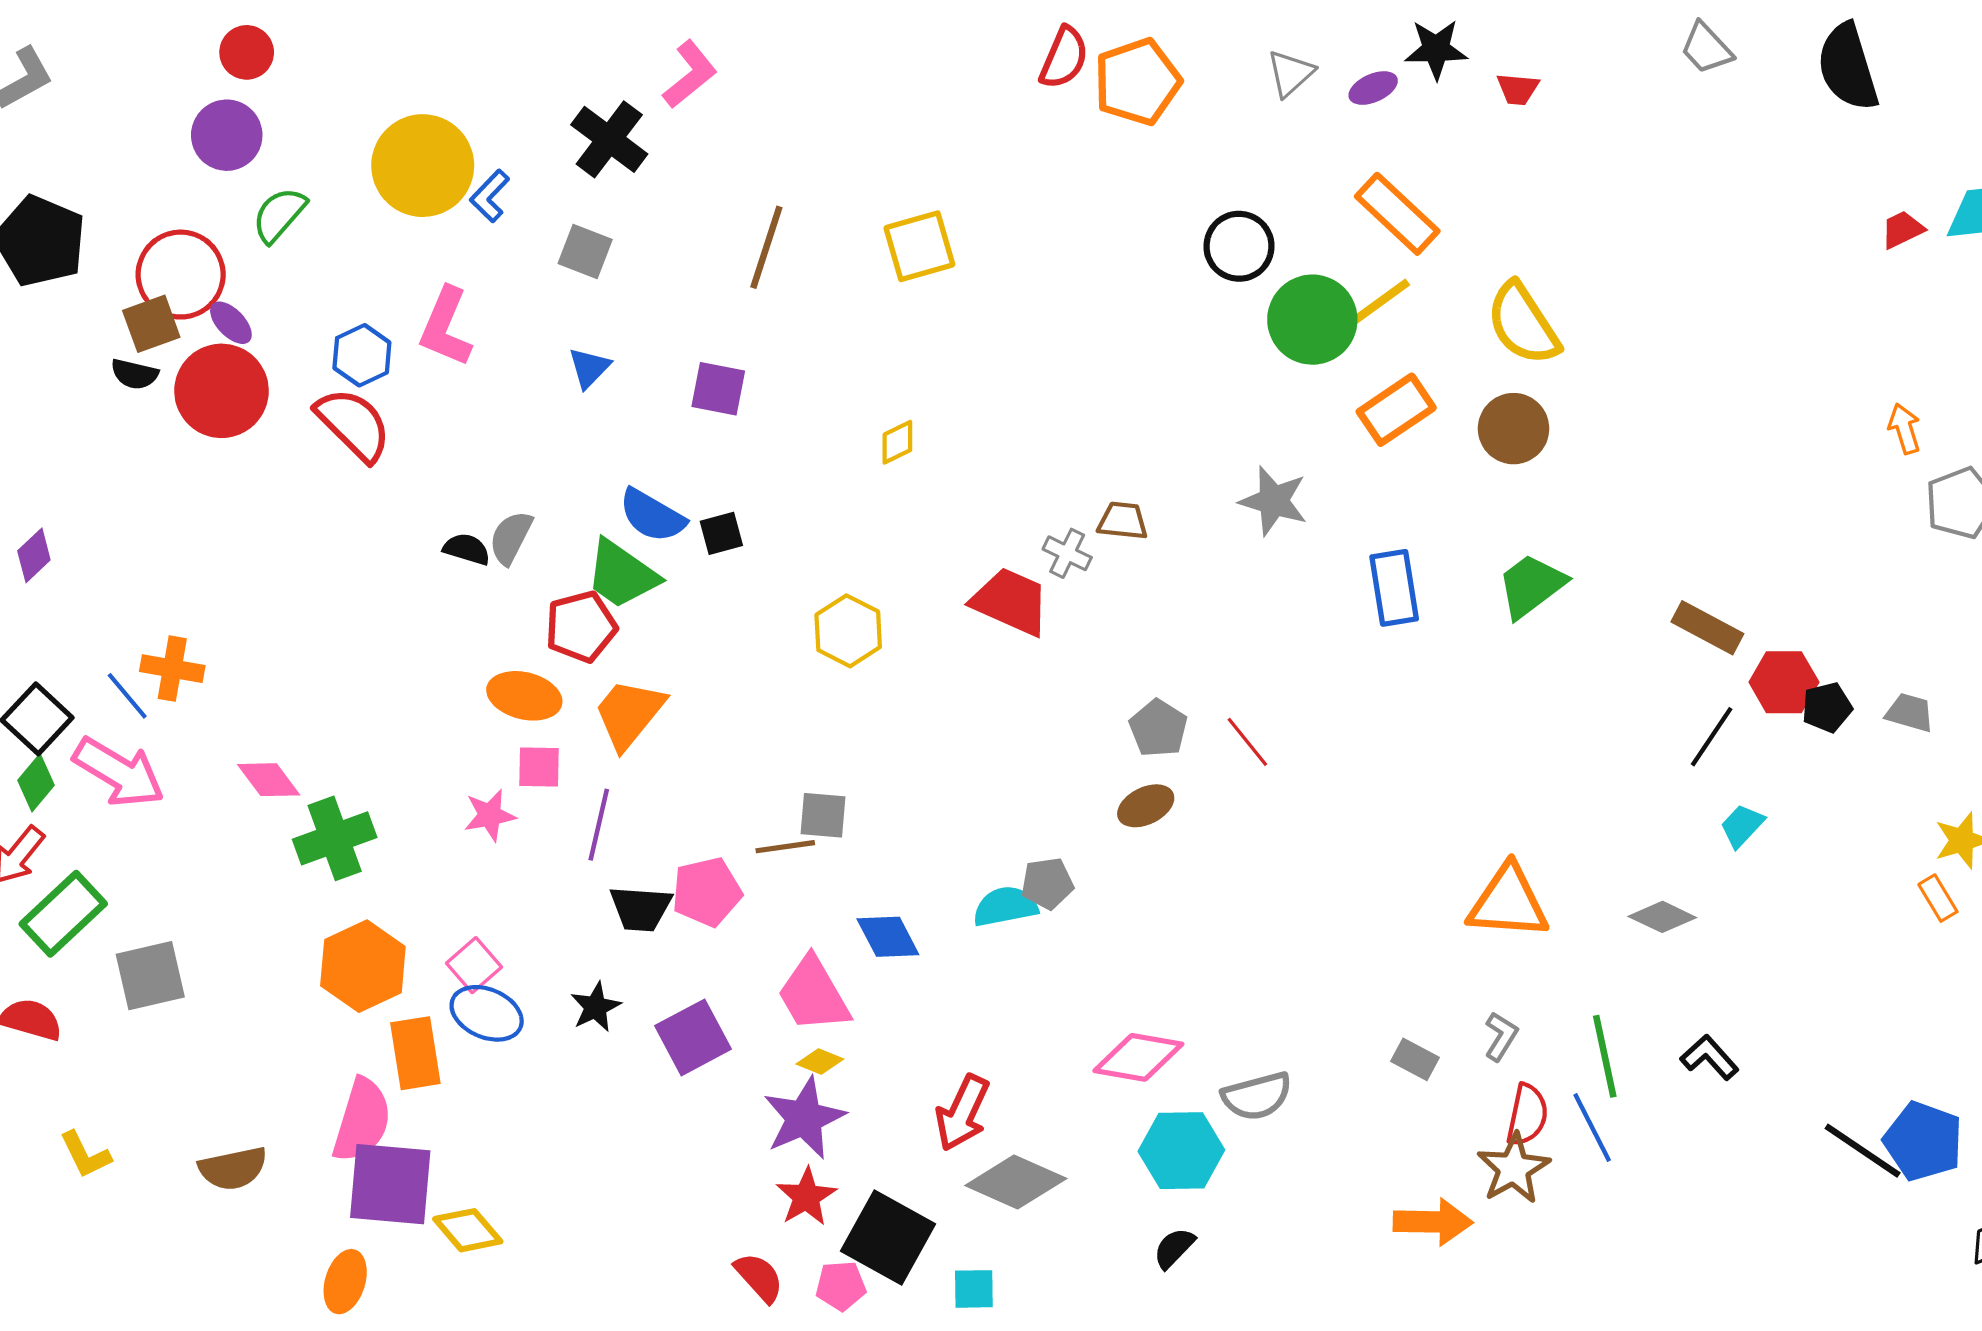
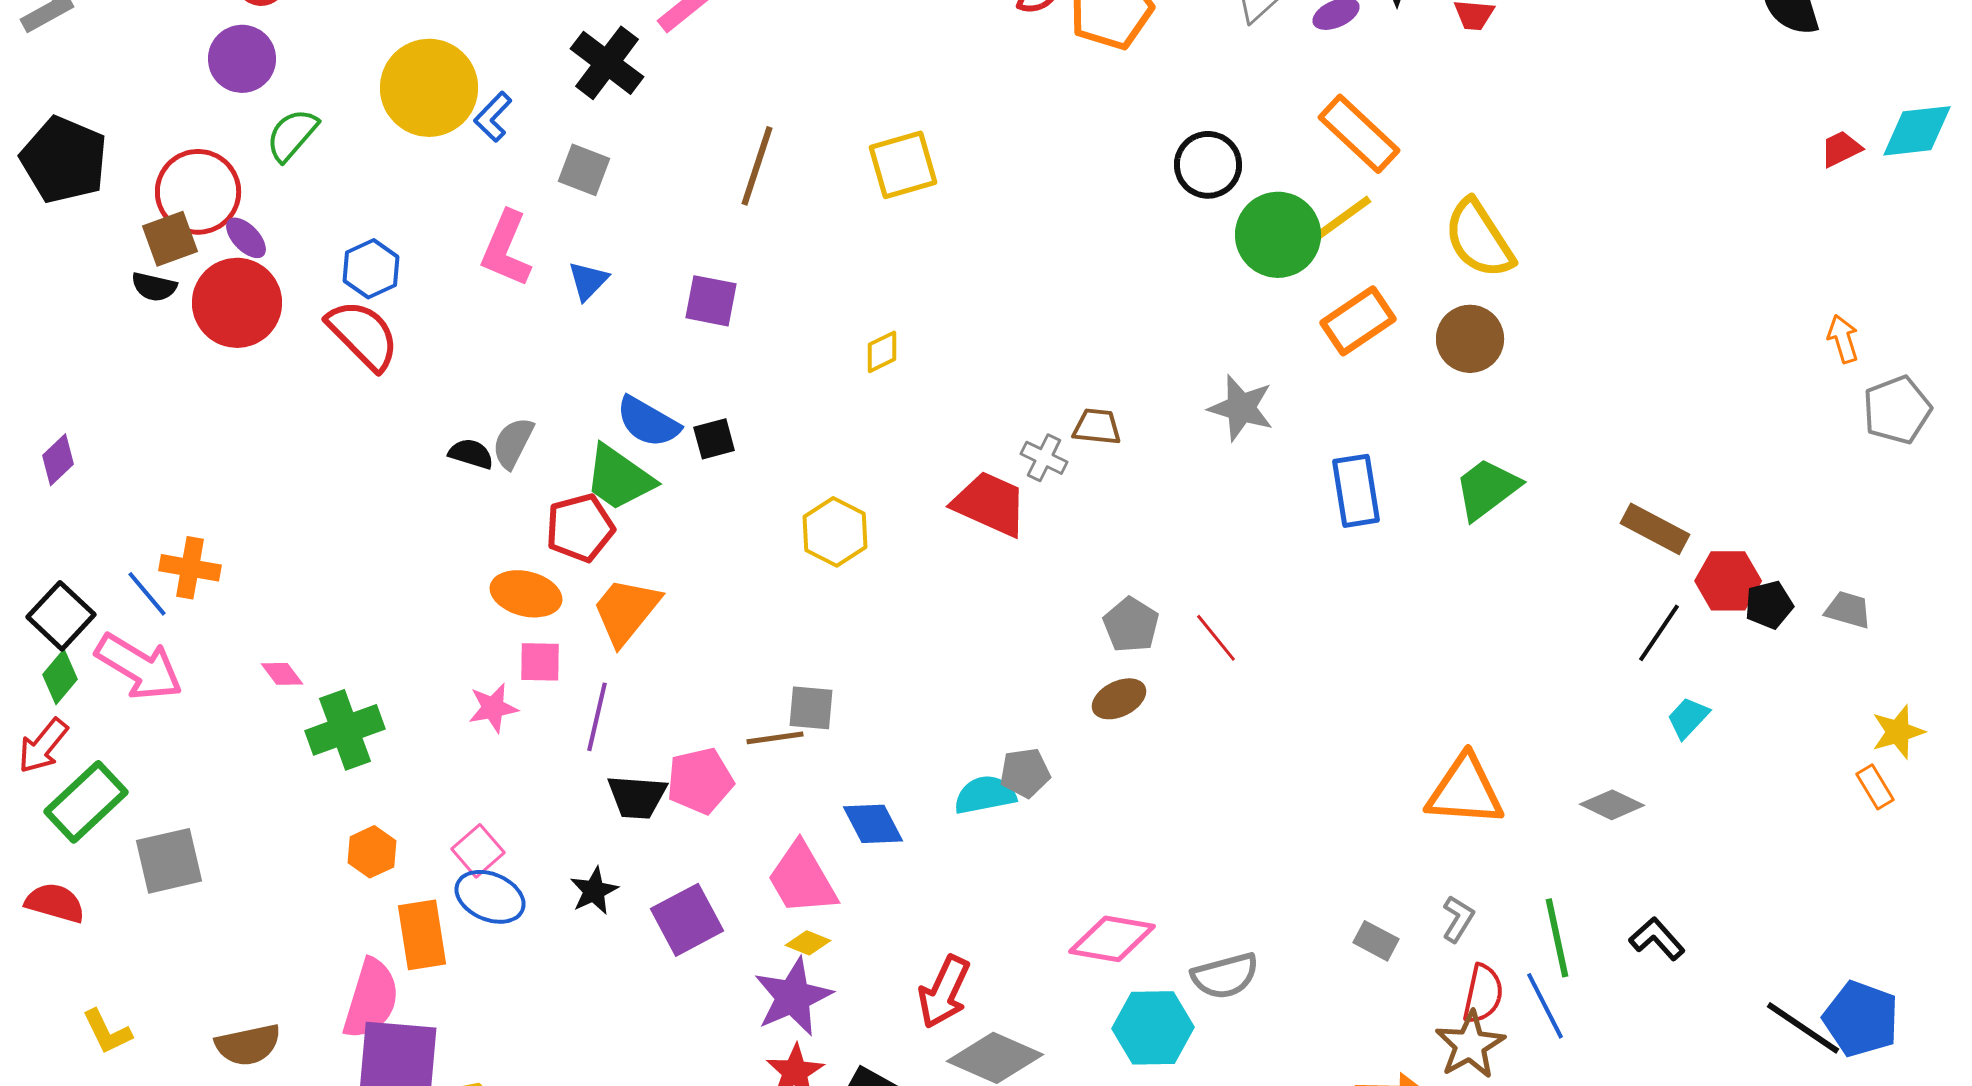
pink L-shape: (446, 327) -> (506, 249), moved
pink diamond: (269, 780) -> (282, 674), size x0.7
orange hexagon: (363, 966) -> (372, 852), size x0.6

